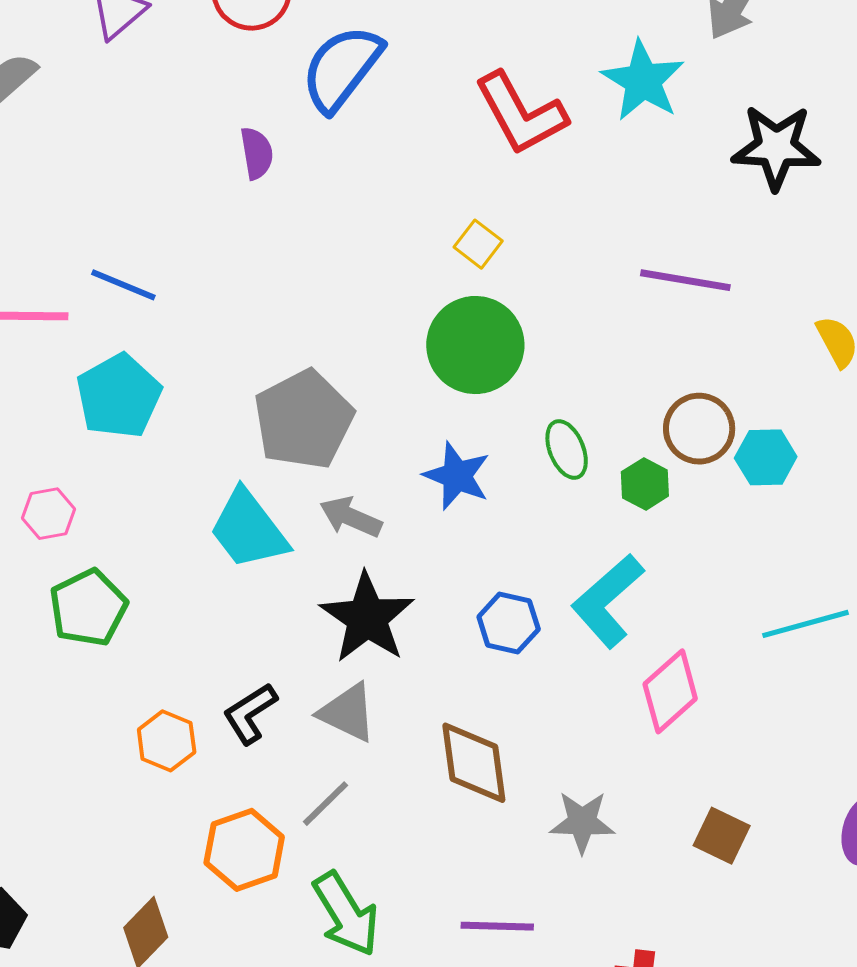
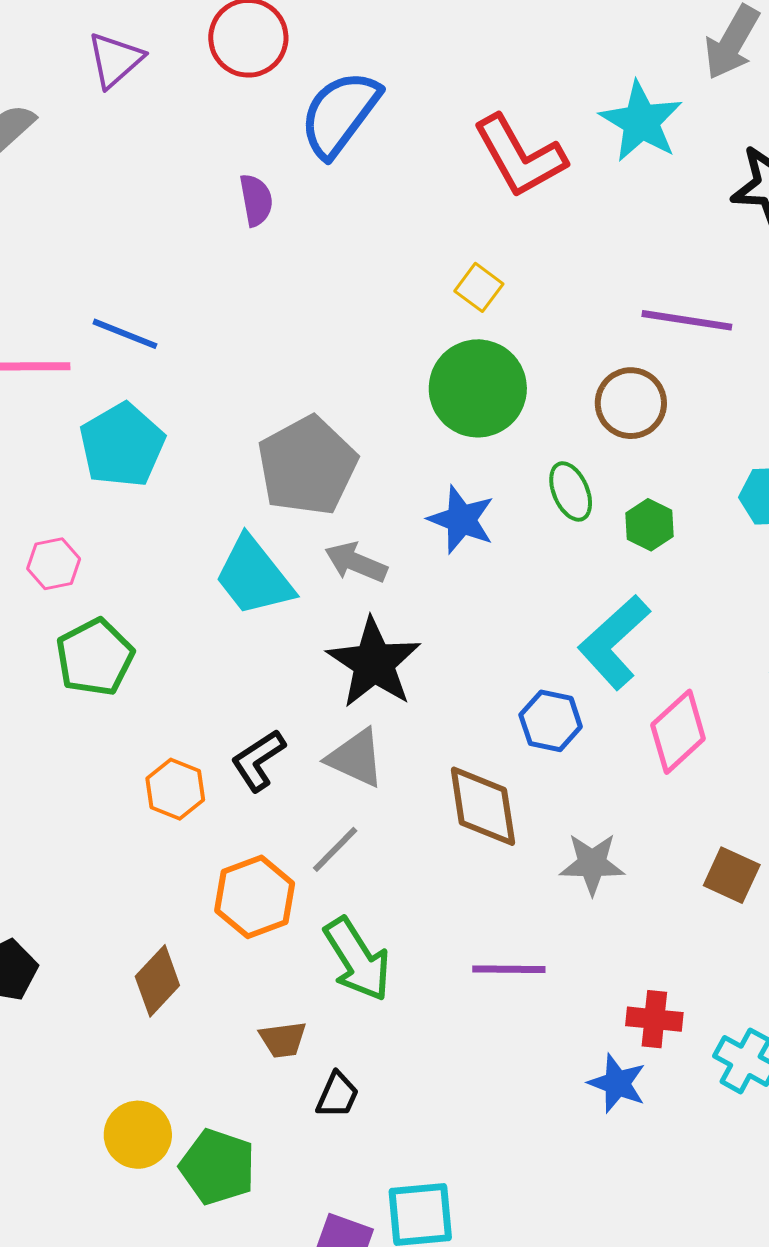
brown circle: (699, 429) -> (631, 403), moved
blue hexagon: (509, 623) -> (551, 721), moved

